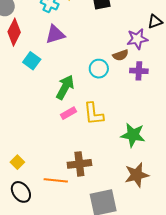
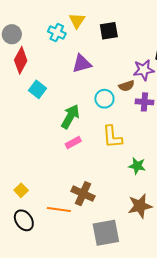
purple triangle: (55, 34) -> (82, 64), moved
yellow L-shape: (94, 114) -> (112, 137), moved
green star: (133, 135) -> (137, 166), size x0.7
brown cross: (79, 164) -> (83, 194), turned 30

